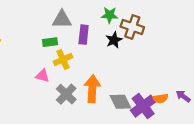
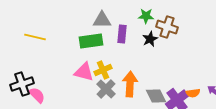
green rectangle: (50, 42) -> (91, 41), size x1.6
yellow cross: (63, 59) -> (103, 70), moved
pink triangle: (42, 76) -> (84, 72), size x1.5

